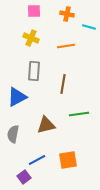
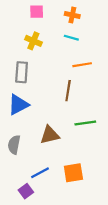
cyan line: (89, 27) -> (71, 38), moved
orange line: (66, 46) -> (82, 65), moved
gray rectangle: (34, 71) -> (22, 72), moved

